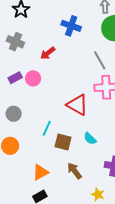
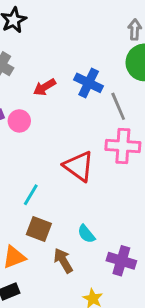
blue cross: (71, 26) -> (89, 83), moved
cyan semicircle: (90, 139) -> (86, 234), moved
brown square: (63, 142) -> (39, 229), moved

